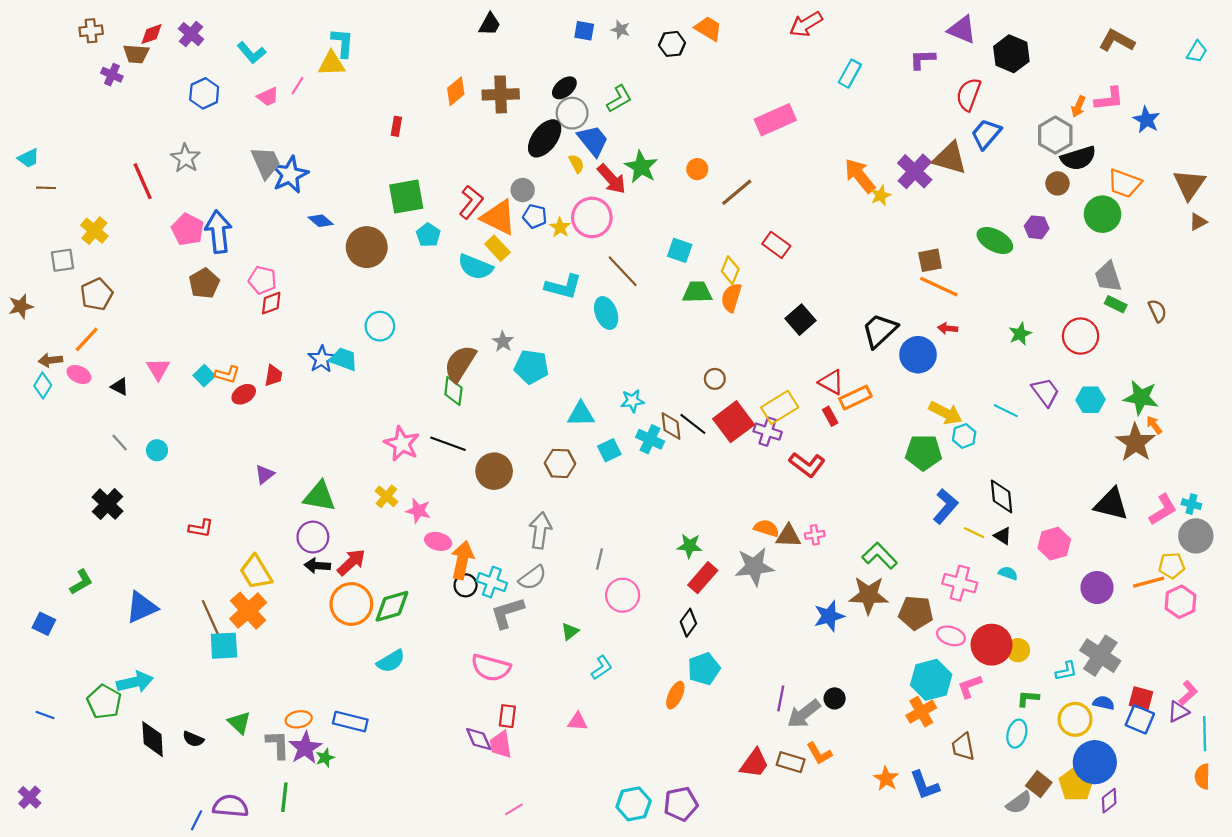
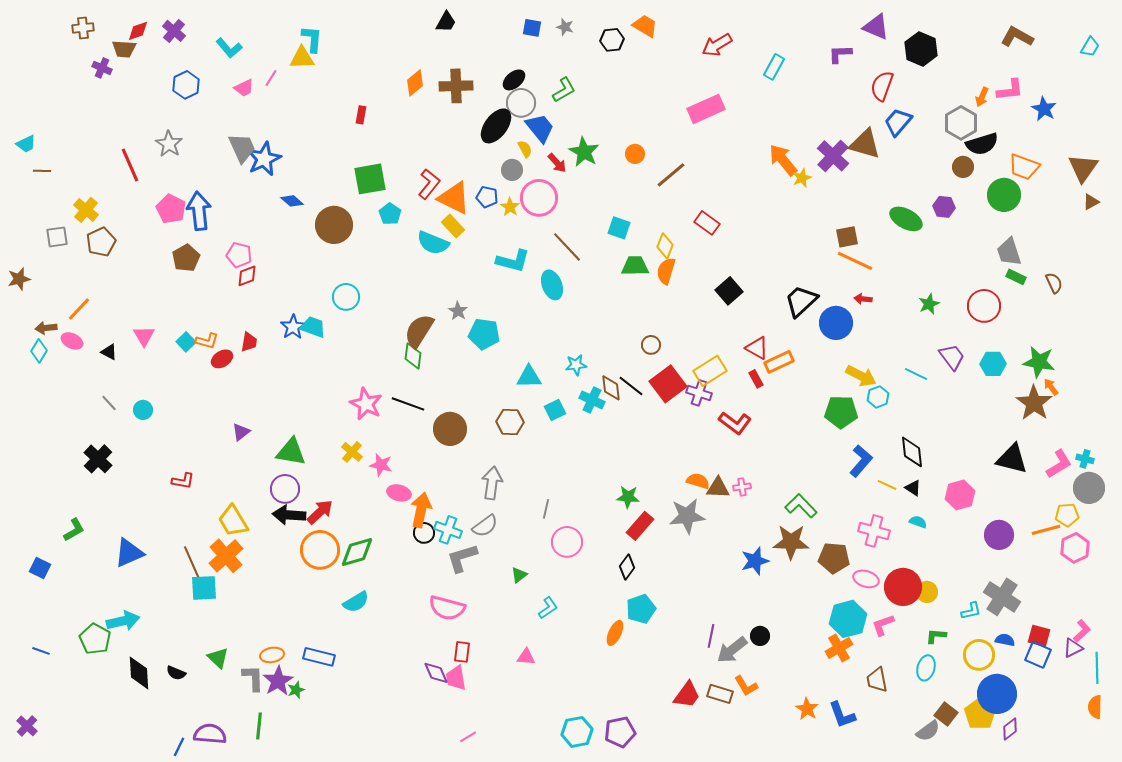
red arrow: (806, 24) -> (717, 45), moved
red arrow: (612, 179) -> (557, 163), size x0.7
gray circle: (523, 190) -> (512, 170), moved
brown pentagon: (97, 294) -> (101, 242), moved
black arrow: (317, 566) -> (289, 515), size x1.4

